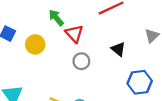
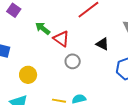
yellow circle: (35, 44) -> (28, 75), moved

